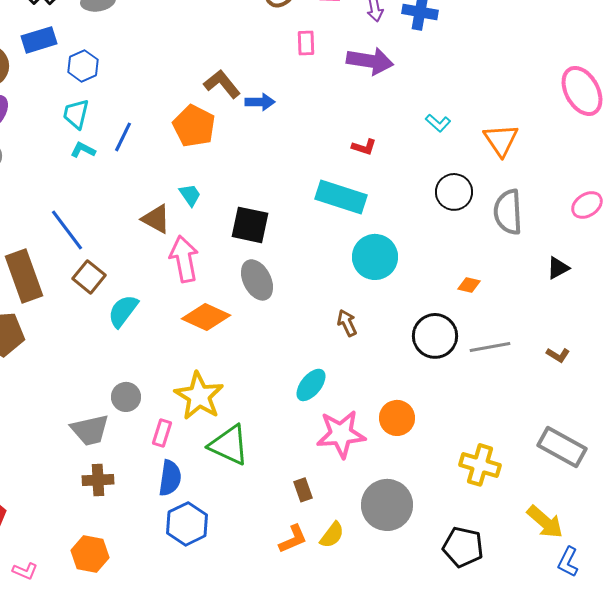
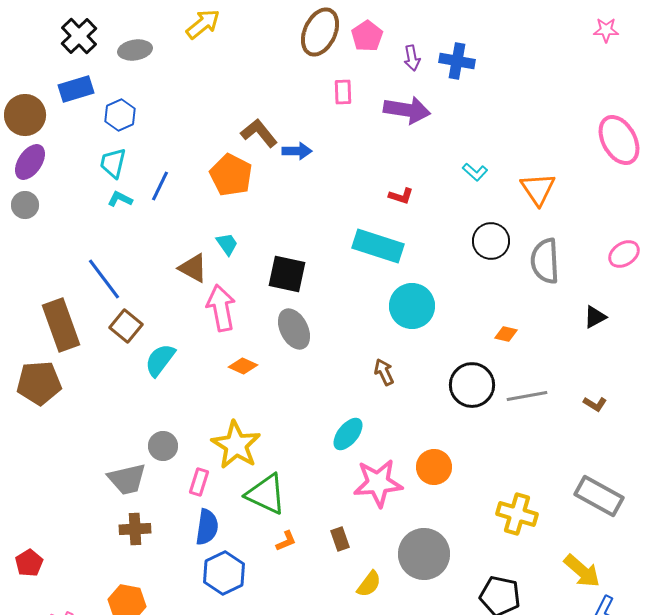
orange diamond: (206, 317) -> (243, 366), size x0.6
orange L-shape: (293, 539) -> (286, 541), moved, size x0.7

